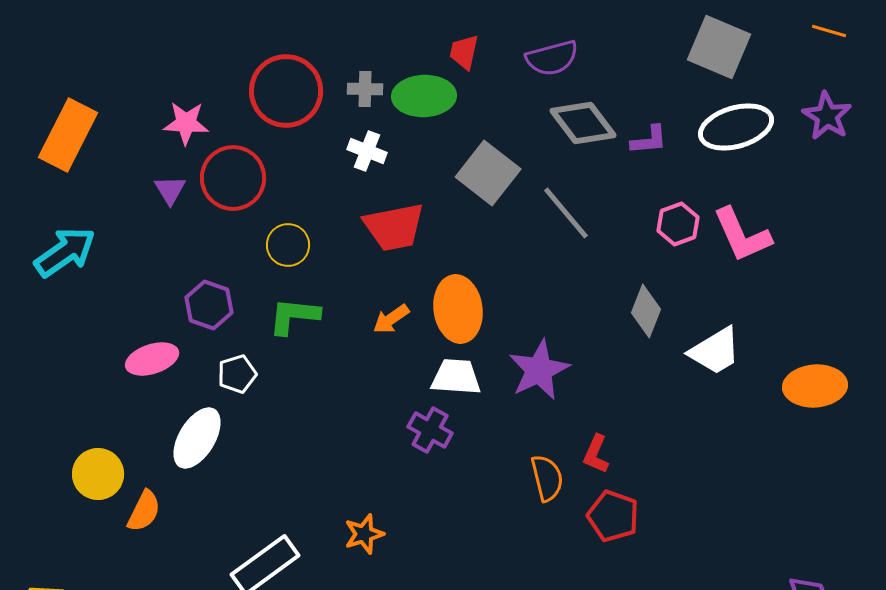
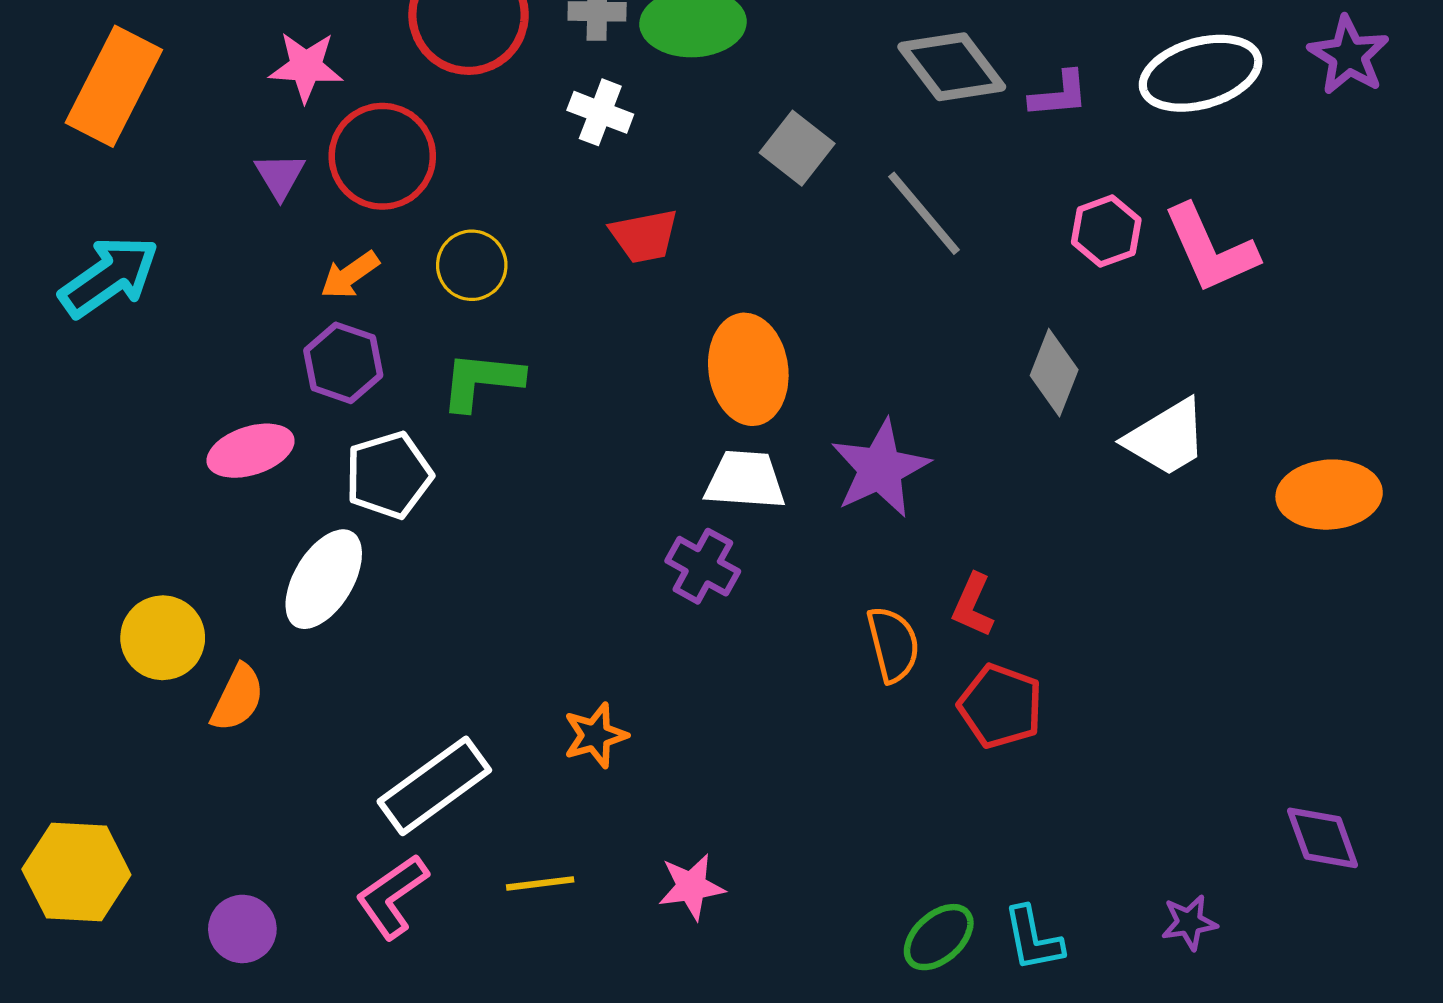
gray square: (488, 173) -> (797, 148), size x0.7
red trapezoid: (394, 227) -> (644, 236), size x0.7
orange arrow: (391, 319) -> (350, 275), moved
white pentagon: (237, 374) -> (389, 475), size x1.4

